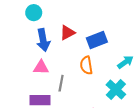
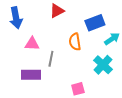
blue arrow: (43, 40) -> (16, 18), moved
blue rectangle: (97, 40) -> (95, 23), moved

